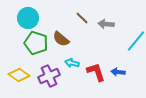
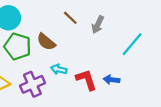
gray arrow: (106, 24) -> (98, 25), turned -70

